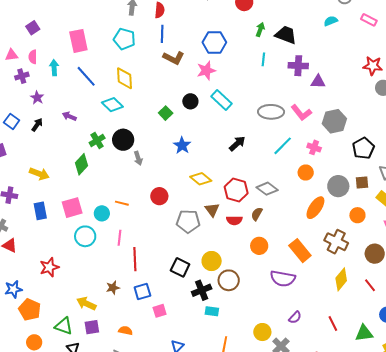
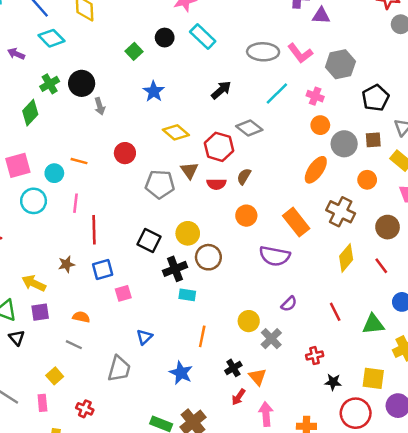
cyan diamond: (112, 105) -> (52, 38), moved
orange circle: (306, 172) -> (320, 125), moved
gray diamond: (267, 189) -> (249, 128), moved

